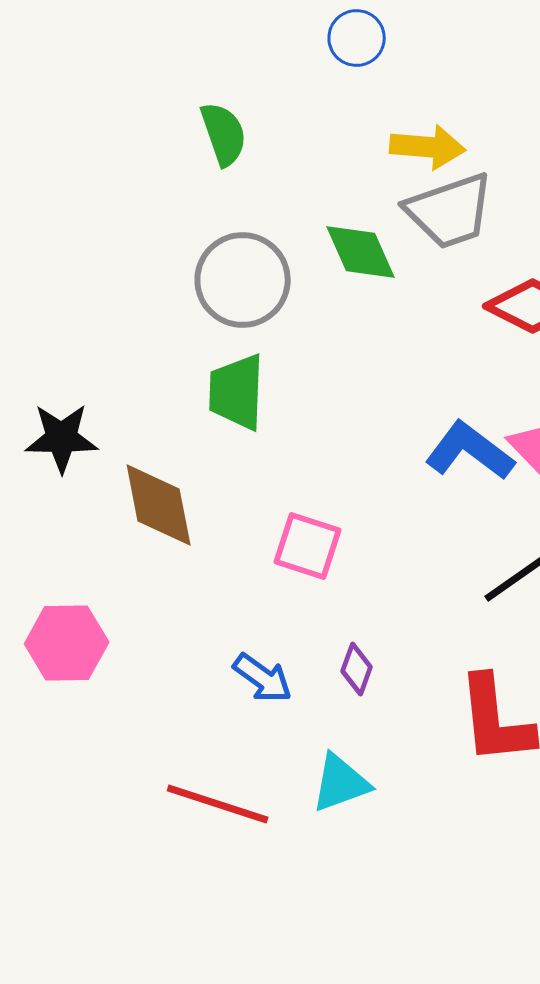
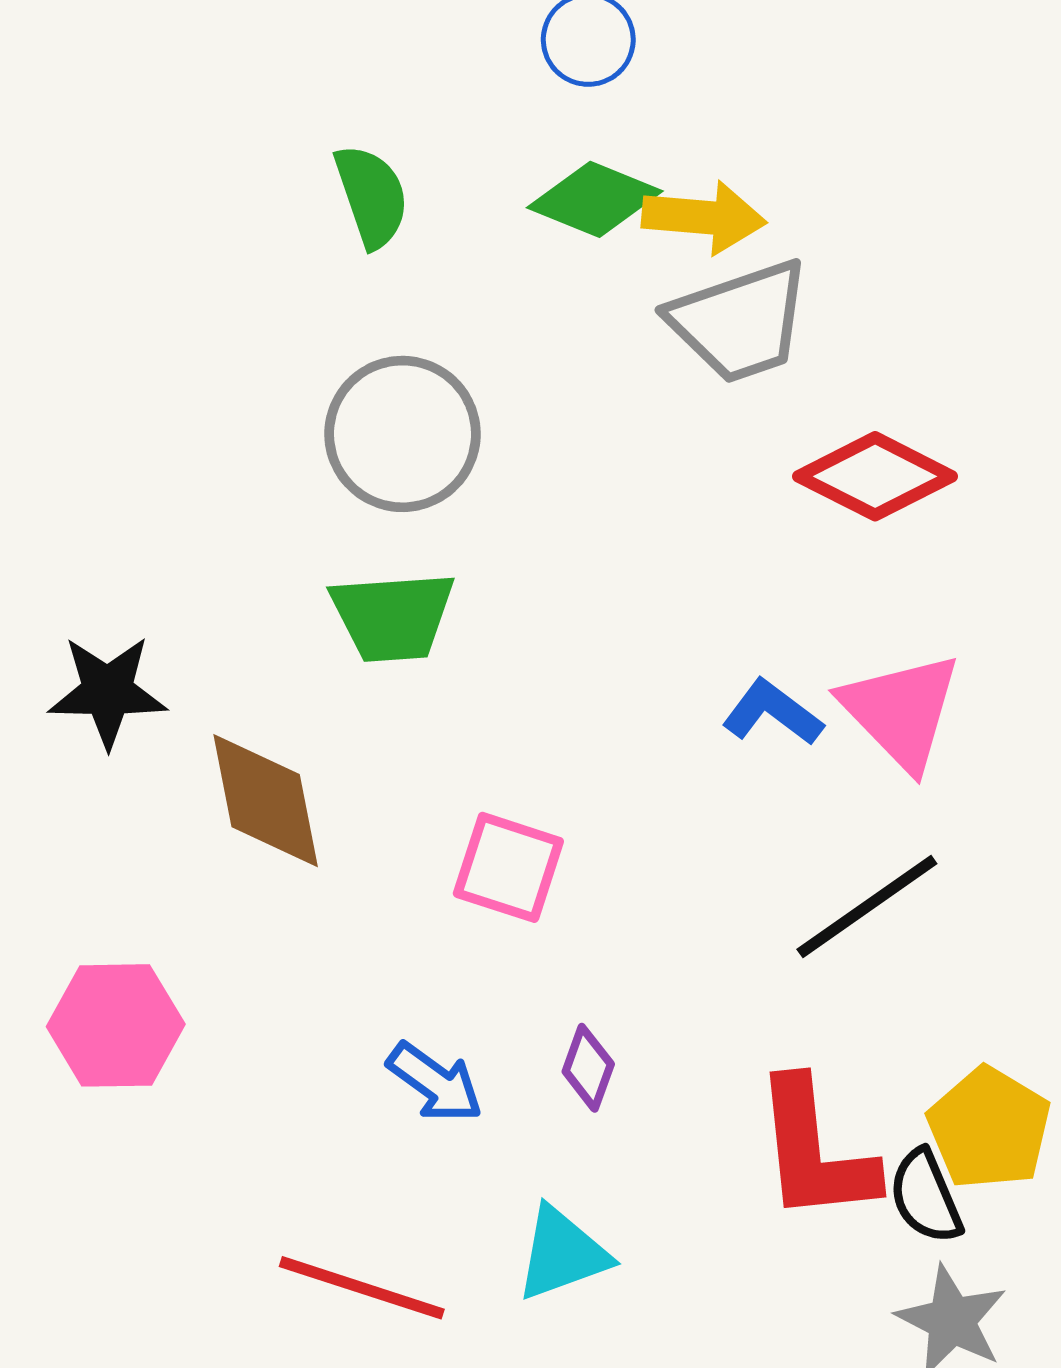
green diamond: (361, 252) -> (595, 199), moved, turned -44
green trapezoid: (237, 392) -> (393, 616), turned -96
blue L-shape: (470, 451) -> (772, 713), size x0.7

